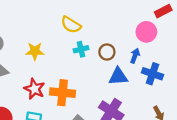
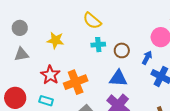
blue triangle: (118, 77) -> (118, 78), moved
orange cross: (63, 93) -> (76, 82), turned -35

